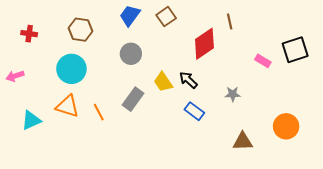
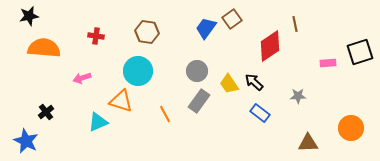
blue trapezoid: (130, 15) -> (206, 28), moved
gray circle: (131, 54) -> (197, 71), moved
pink rectangle: (263, 61) -> (328, 63), turned -35
orange triangle: (67, 106) -> (121, 101), moved

